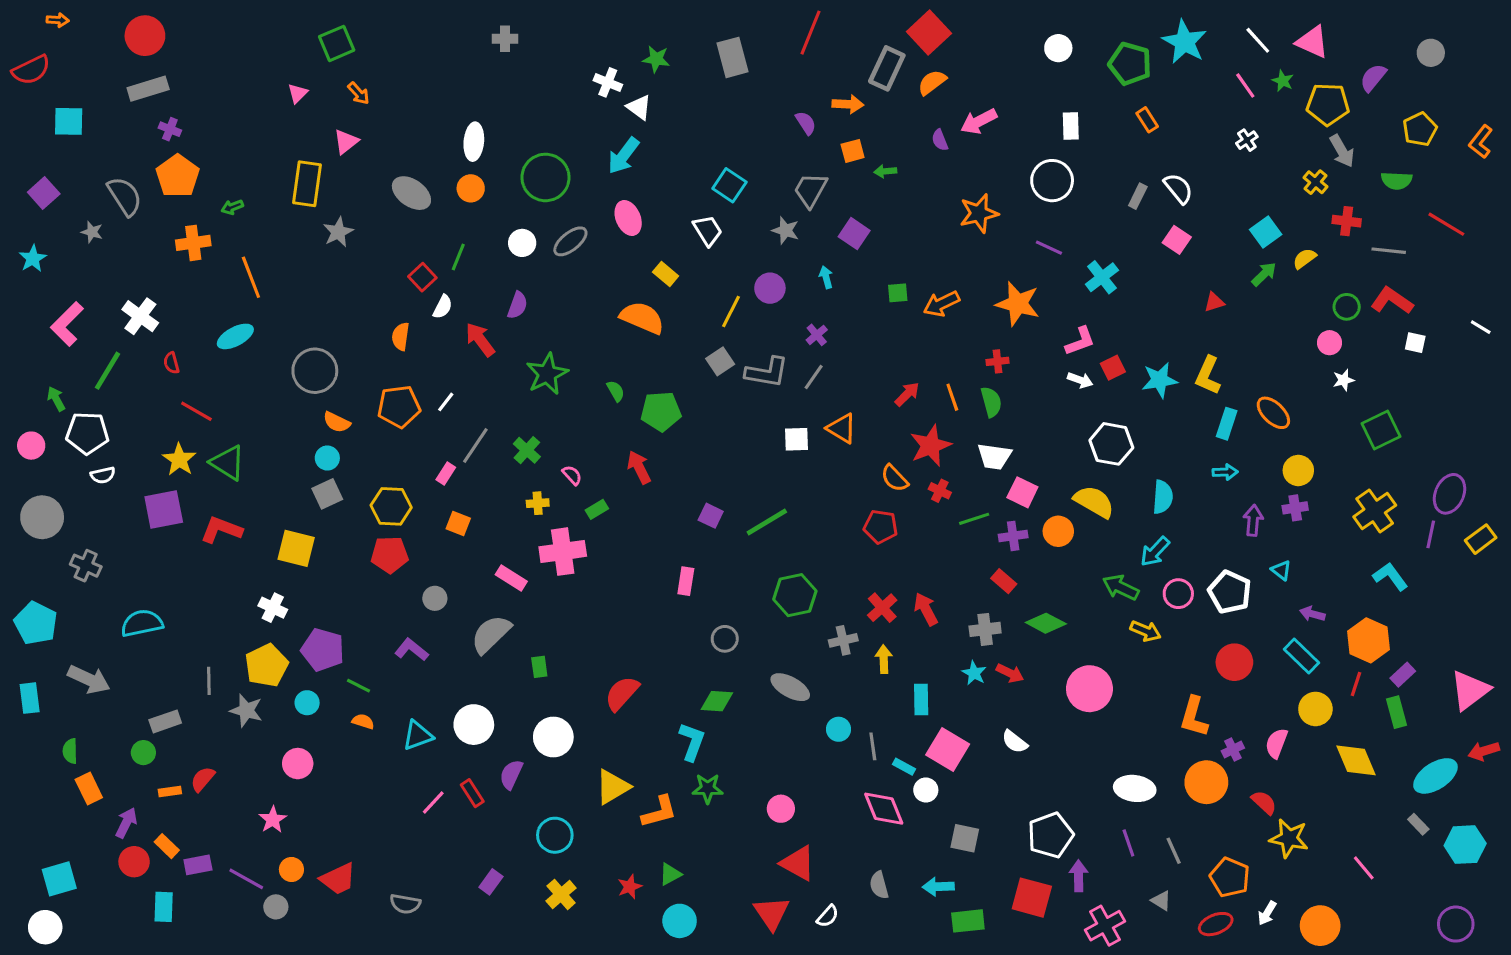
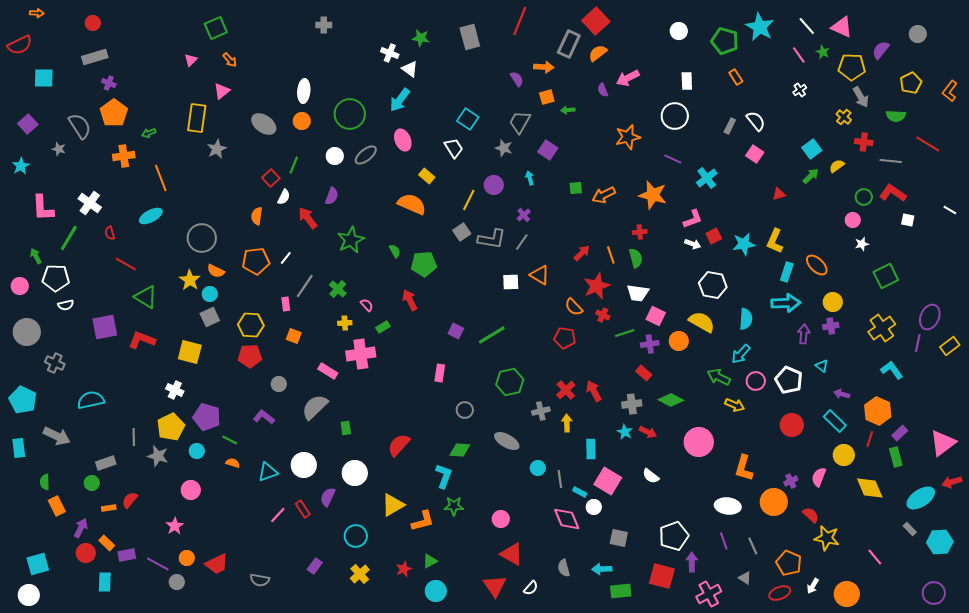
red circle: (145, 36) -> (93, 23), size x0.6
pink L-shape: (67, 324) -> (43, 208), turned -48
yellow star: (179, 460) -> (190, 280), moved
cyan arrow: (1225, 472) -> (786, 303), size x1.8
pink rectangle: (446, 474) -> (286, 304), turned -40
orange L-shape: (1194, 717) -> (744, 468), moved

